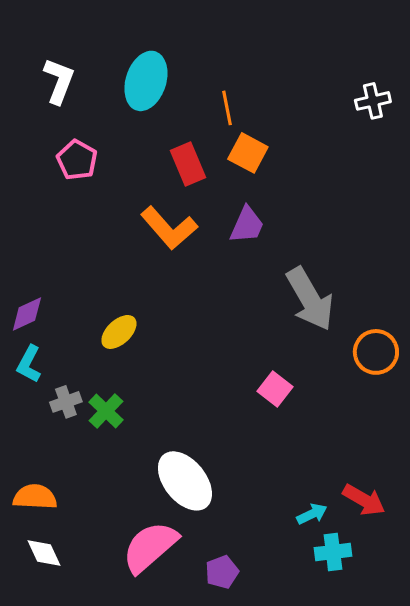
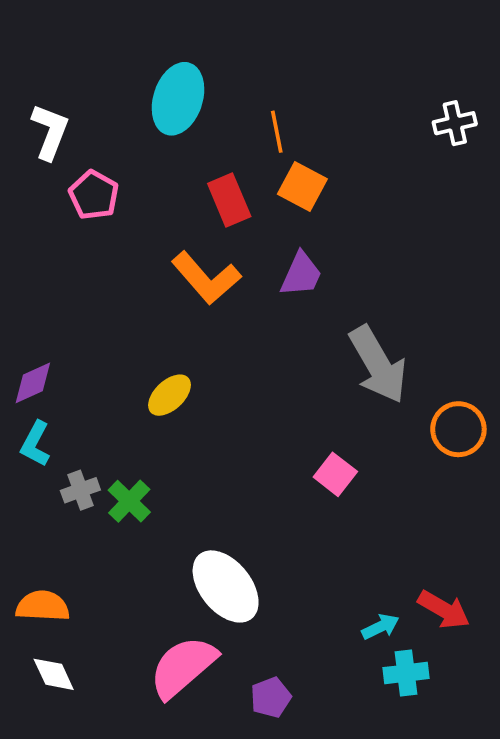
white L-shape: (59, 81) -> (50, 132), moved
yellow ellipse: (119, 332) -> (169, 395), moved

